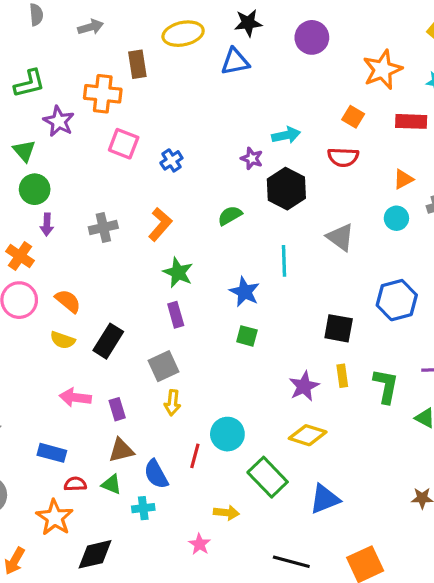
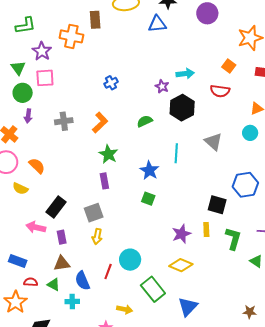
pink square: (124, 144) -> (45, 78), moved, turned -30
black square: (339, 328) -> (217, 205), moved
yellow semicircle: (63, 340) -> (20, 189), moved
black rectangle: (108, 341) -> (56, 207), moved
blue triangle: (325, 499) -> (188, 307), turned -30

